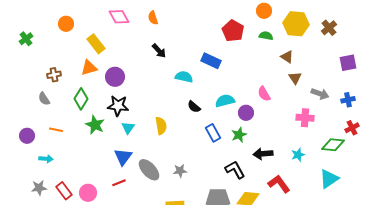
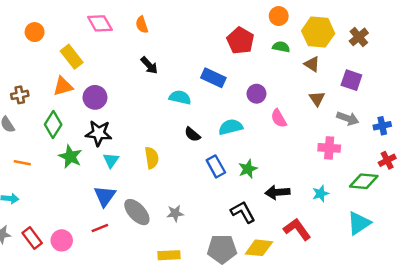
brown triangle: (287, 57) -> (312, 64), moved
purple square: (348, 63) -> (351, 80), moved, turned 30
purple circle: (246, 113) -> (256, 94), moved

